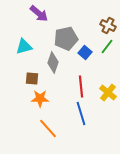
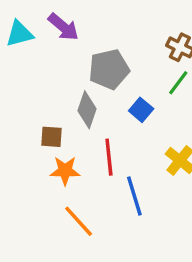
cyan triangle: (24, 46) -> (19, 34), moved
blue square: (85, 52) -> (141, 110), moved
red line: (81, 86) -> (109, 157), moved

